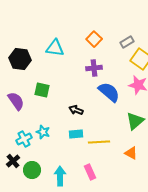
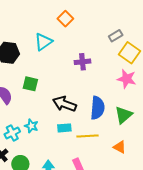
orange square: (94, 39) -> (65, 19), moved
cyan triangle: (55, 48) -> (43, 42), turned -42
blue semicircle: (109, 92) -> (98, 108), moved, turned 55
black arrow: (76, 110) -> (64, 104), size x1.6

